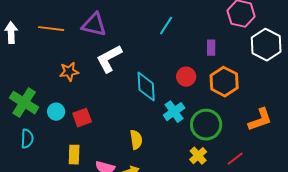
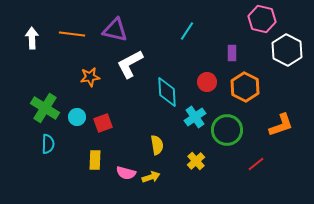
yellow cross: (198, 156) -> (196, 161), moved

